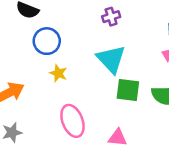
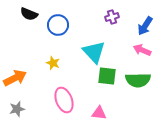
purple cross: (111, 17) -> (112, 17), moved
blue circle: (47, 41) -> (58, 25), moved

